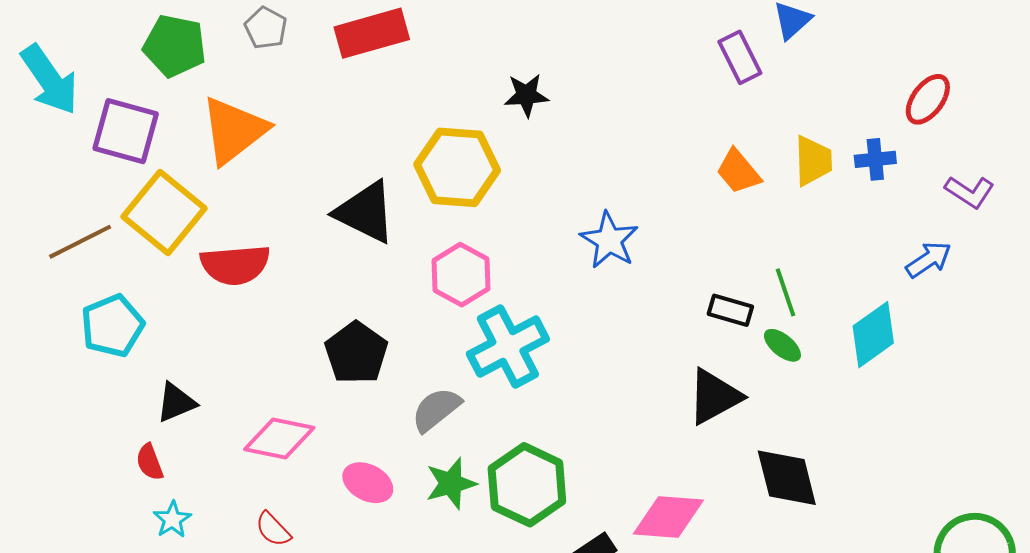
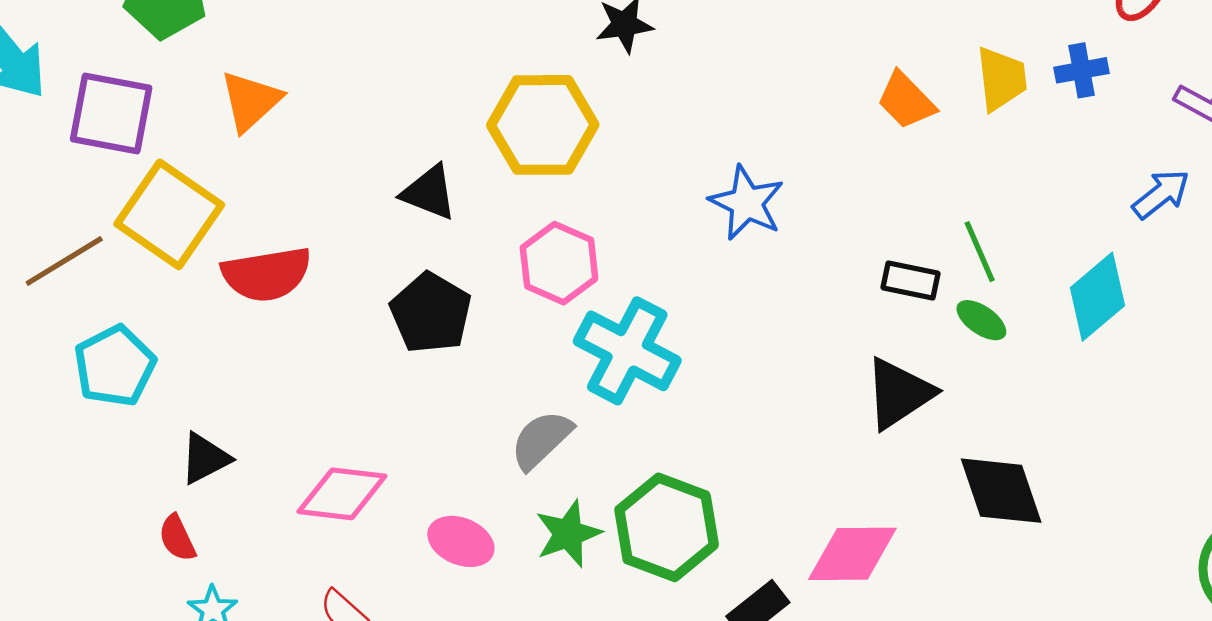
orange triangle: (234, 130) -> (251, 101), size x0.7
black triangle: (365, 212) -> (429, 192), size x0.7
cyan cross: (508, 347) -> (627, 351), turned -30
black pentagon: (356, 353) -> (431, 313), moved

